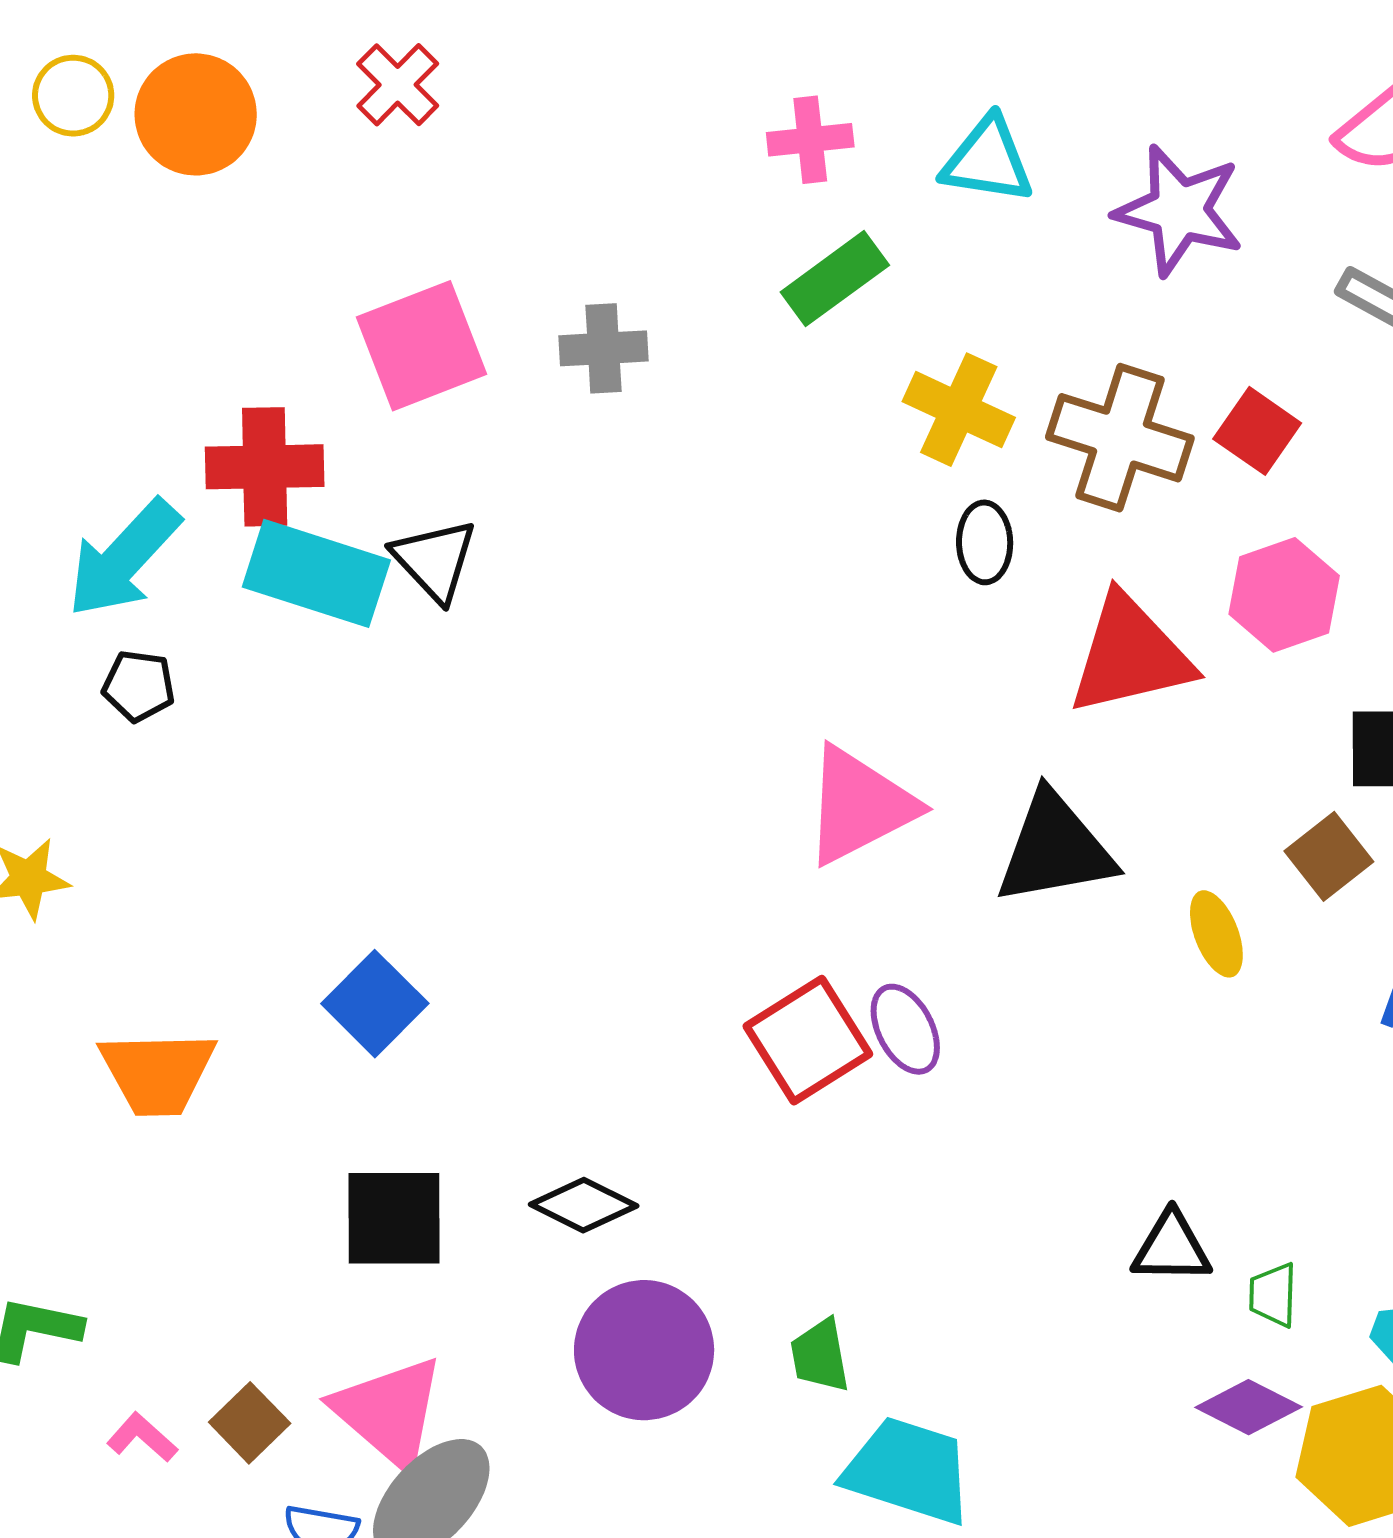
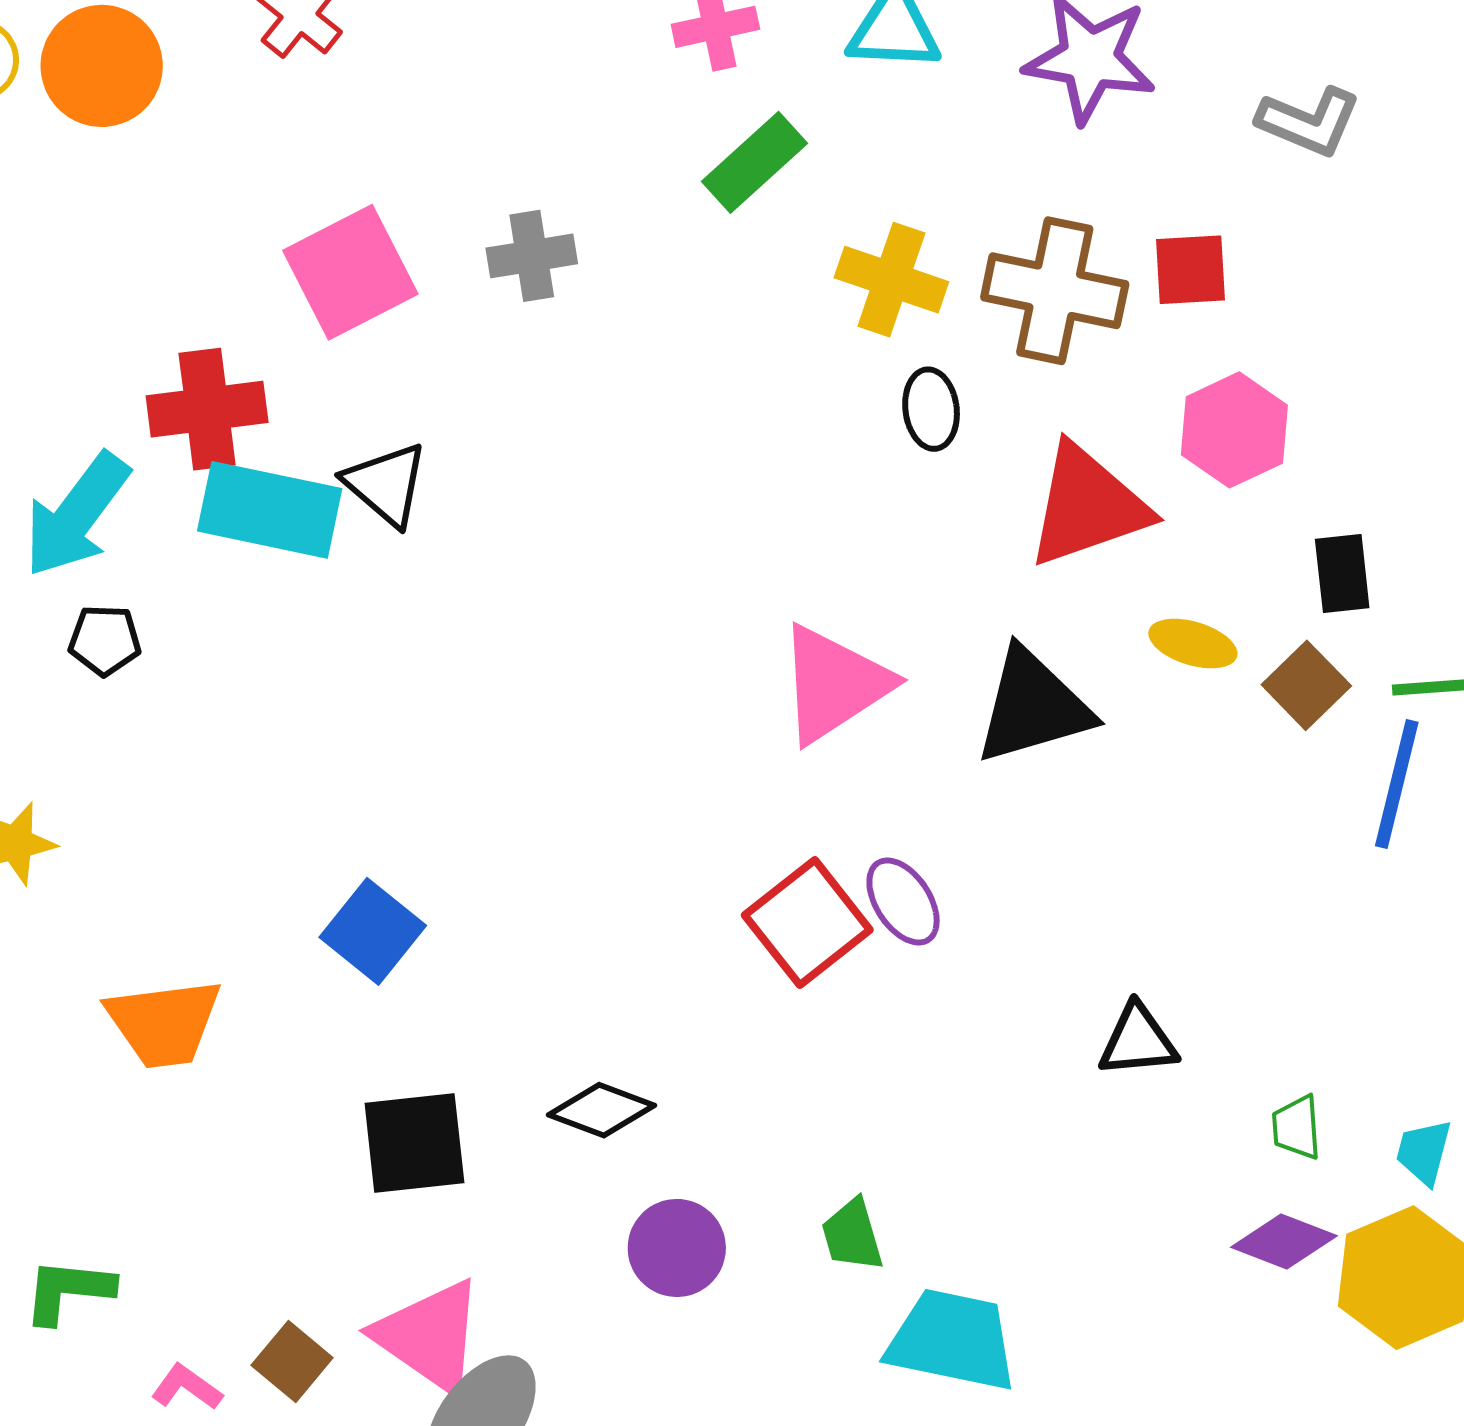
red square: (1257, 431) -> (1191, 270), turned -32
yellow ellipse: (1216, 934) -> (1193, 644), moved, turned -46
black triangle: (1172, 1248) -> (1138, 1041), moved
purple circle: (644, 1350) -> (677, 1248), size x0.7

